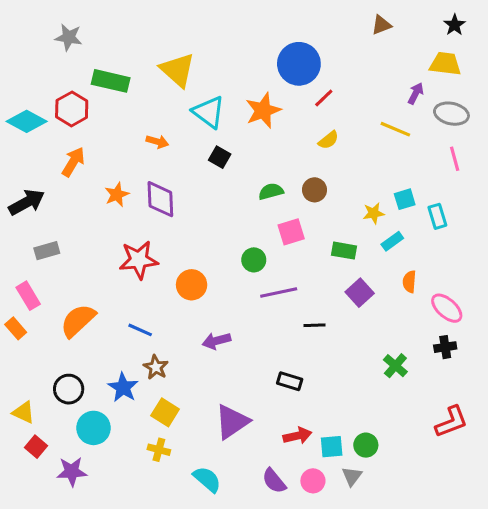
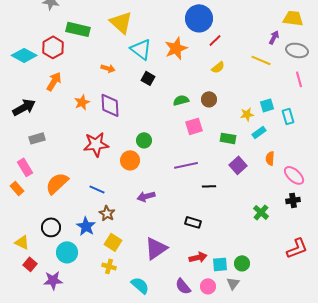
green circle: (254, 260) -> (144, 140), moved

